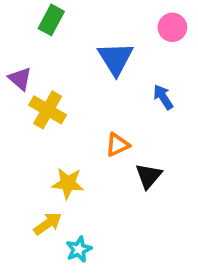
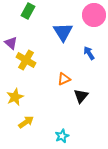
pink circle: (172, 27) -> (94, 15), size x1.5
yellow star: (68, 183) -> (15, 97), moved, turned -30
cyan star: (79, 249) -> (62, 136), moved

